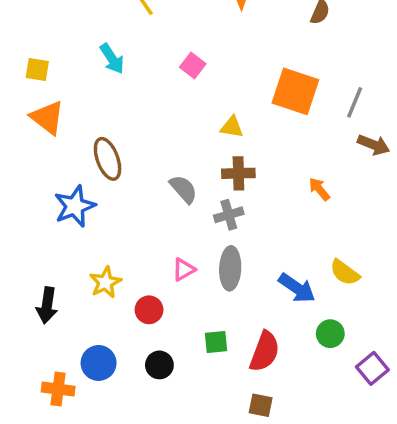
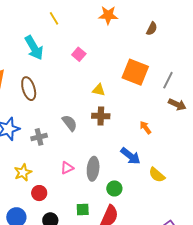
cyan arrow: (112, 59) -> (34, 48), size x1.4
brown ellipse: (108, 159) -> (29, 89), moved
gray cross: (229, 215) -> (39, 137), moved
blue arrow: (297, 288) -> (130, 156), moved
red circle: (149, 310) -> (39, 193), moved
green circle: (330, 334) -> (114, 188), moved

